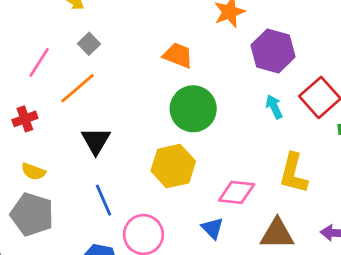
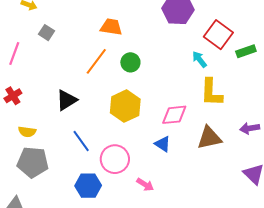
orange line: (78, 88) -> (96, 61), moved
cyan arrow: (274, 107) -> (199, 59), moved
green circle: (193, 109) -> (130, 62), size x0.6
black triangle: (96, 141) -> (67, 100), turned 40

